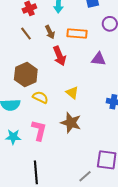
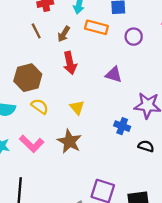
brown arrow: (50, 32) -> (64, 34), turned 48
orange rectangle: (77, 33) -> (96, 27), moved
pink L-shape: (39, 130) -> (32, 144), turned 110

